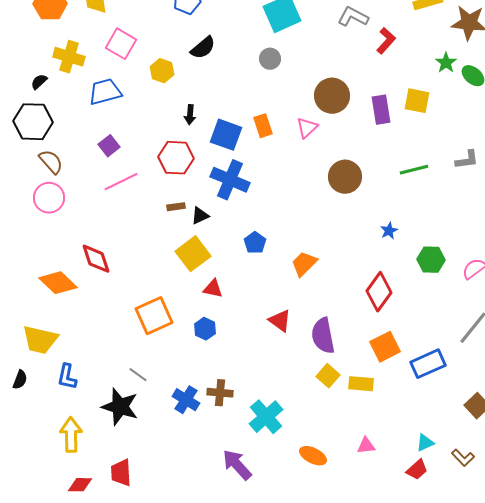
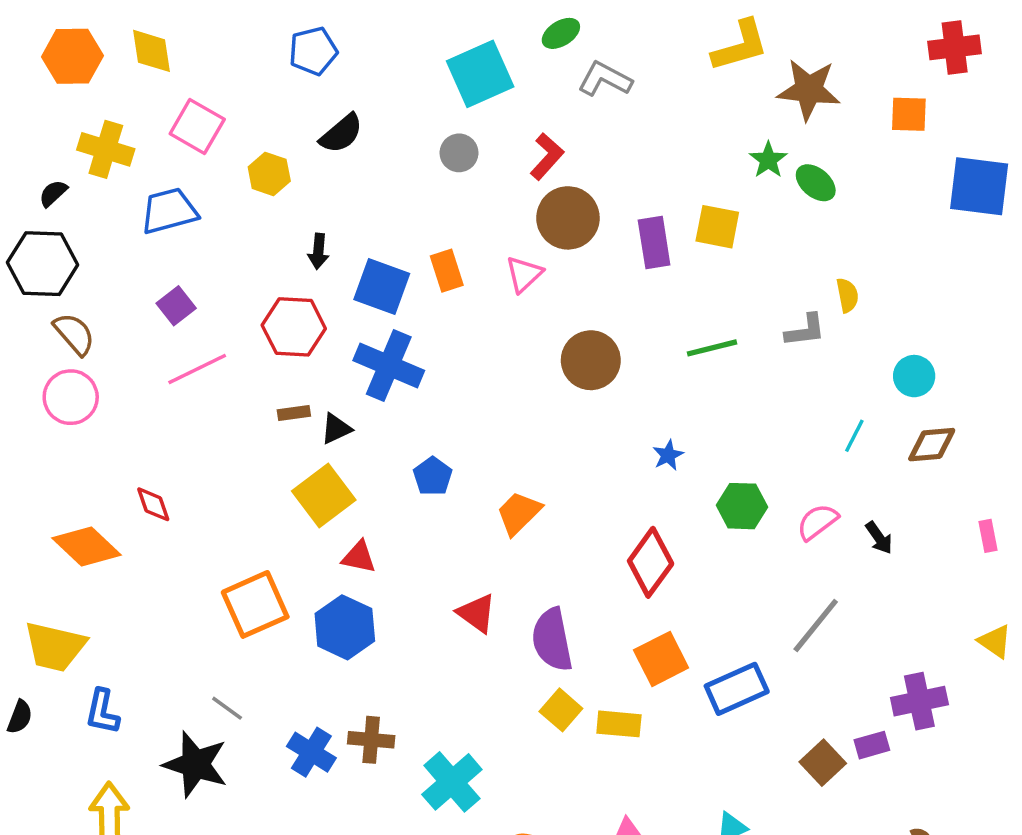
red L-shape: (386, 41) -> (547, 156), moved
red diamond: (96, 259) -> (153, 504), size x0.7
blue hexagon: (205, 329) -> (345, 627), size x1.6

